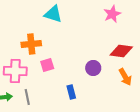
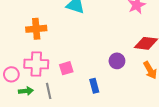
orange cross: (31, 44) -> (36, 29), moved
pink square: (47, 65) -> (66, 68), moved

